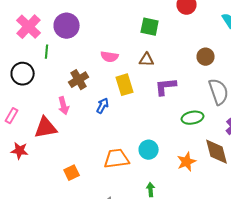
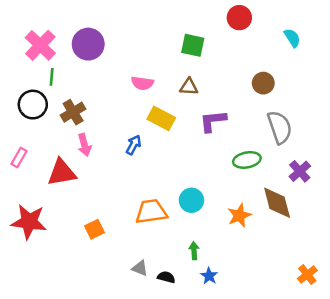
green line: (47, 52) -> (52, 77), moved
brown cross: (79, 80) -> (73, 112), moved
yellow rectangle: (125, 85) -> (161, 118), turned -45
red star: (20, 151) -> (29, 222), moved, size x1.6

